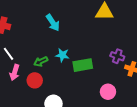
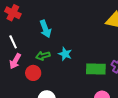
cyan arrow: (53, 23) -> (45, 29), moved
green rectangle: (83, 65) -> (96, 69), moved

